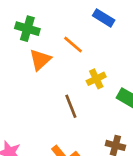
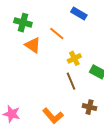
orange triangle: (40, 60) -> (33, 45), turned -42
brown line: (71, 106) -> (71, 81), moved

